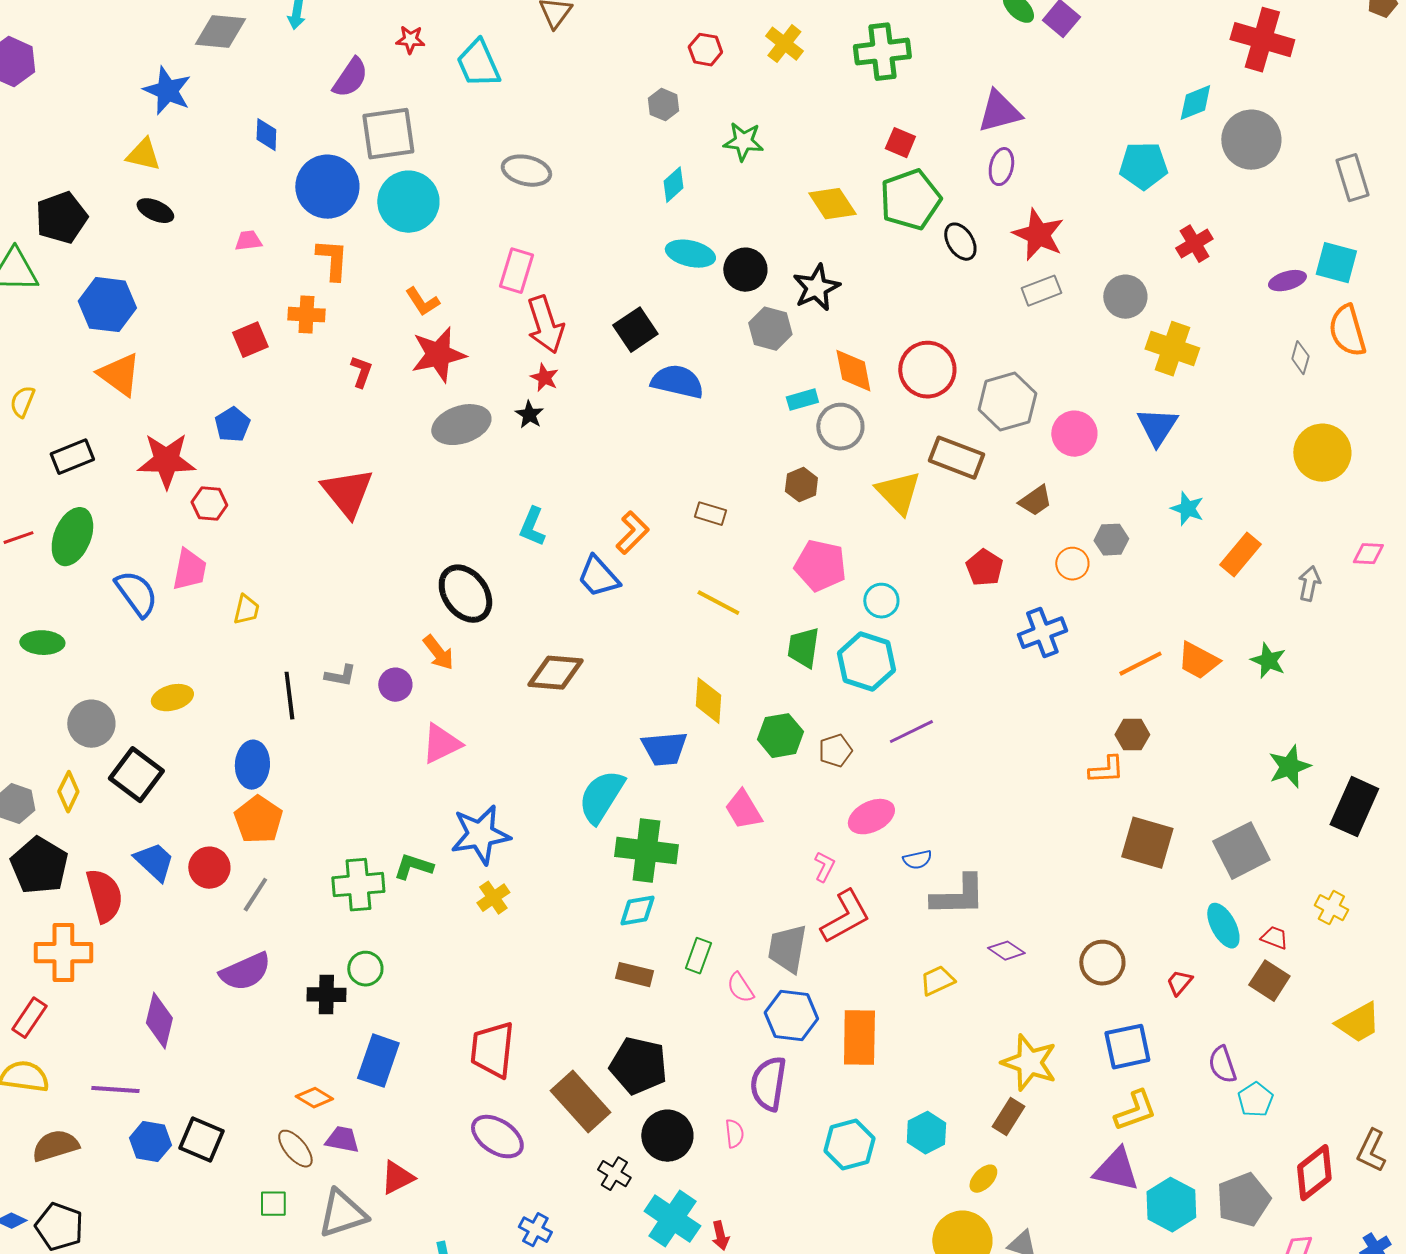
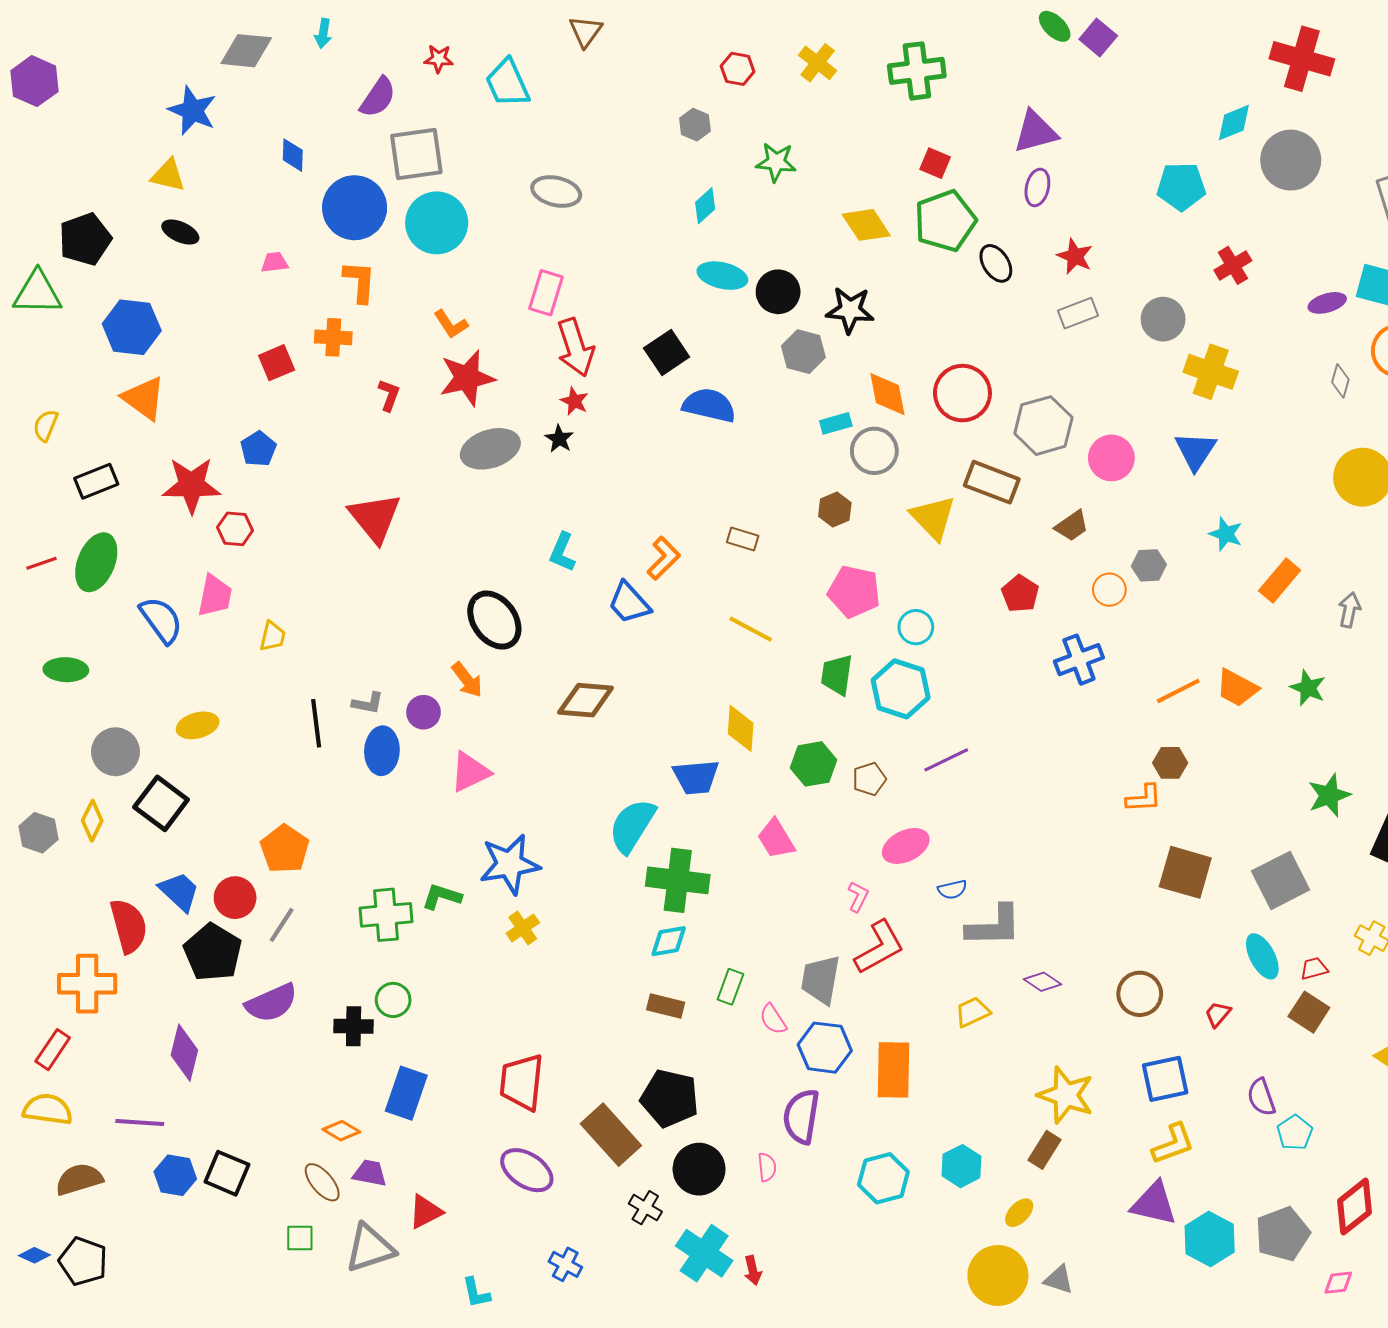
red star: (1038, 235) -> (1075, 256), size x0.7
black star: (816, 288) -> (850, 310), turned 30
blue ellipse: (252, 765) -> (382, 751), moved
black pentagon: (39, 866) -> (213, 952), moved
red trapezoid: (1274, 938) -> (1314, 969), turned -36

